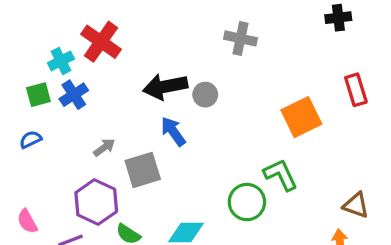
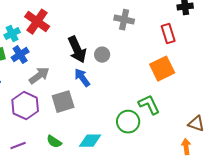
black arrow: (165, 87) -> (77, 50), turned -104
red rectangle: (356, 90) -> (168, 34), moved
gray arrow: (104, 148) -> (39, 76), moved, size x1.5
purple hexagon: (96, 202) -> (25, 106), moved

